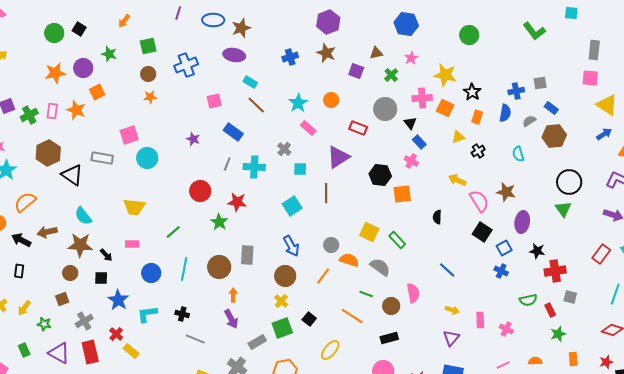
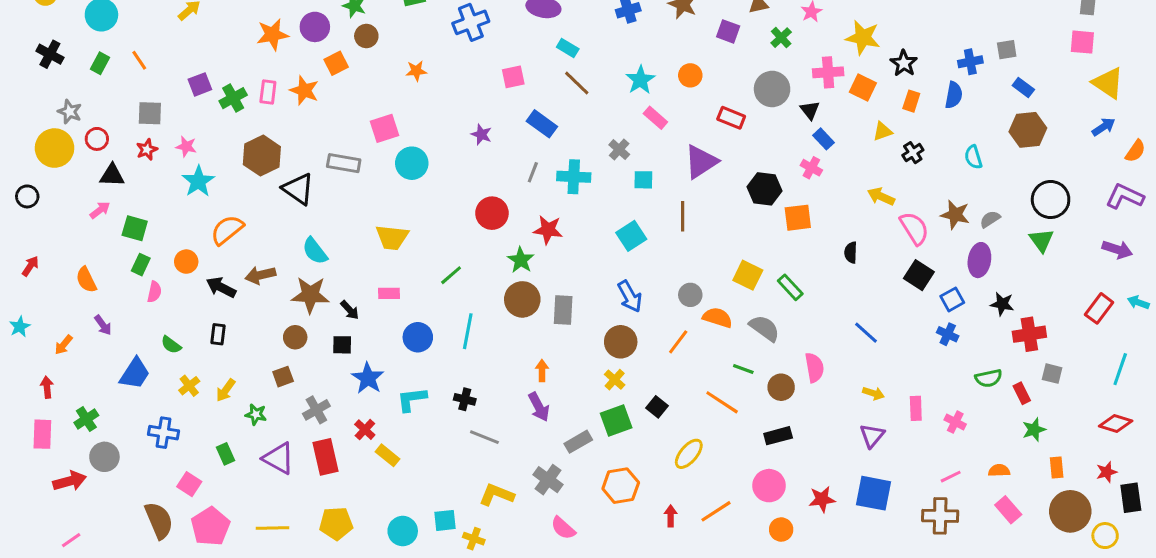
brown circle: (148, 74) -> (366, 36), moved
gray semicircle: (529, 121) -> (990, 219), moved
brown circle: (219, 267) -> (522, 299), moved

